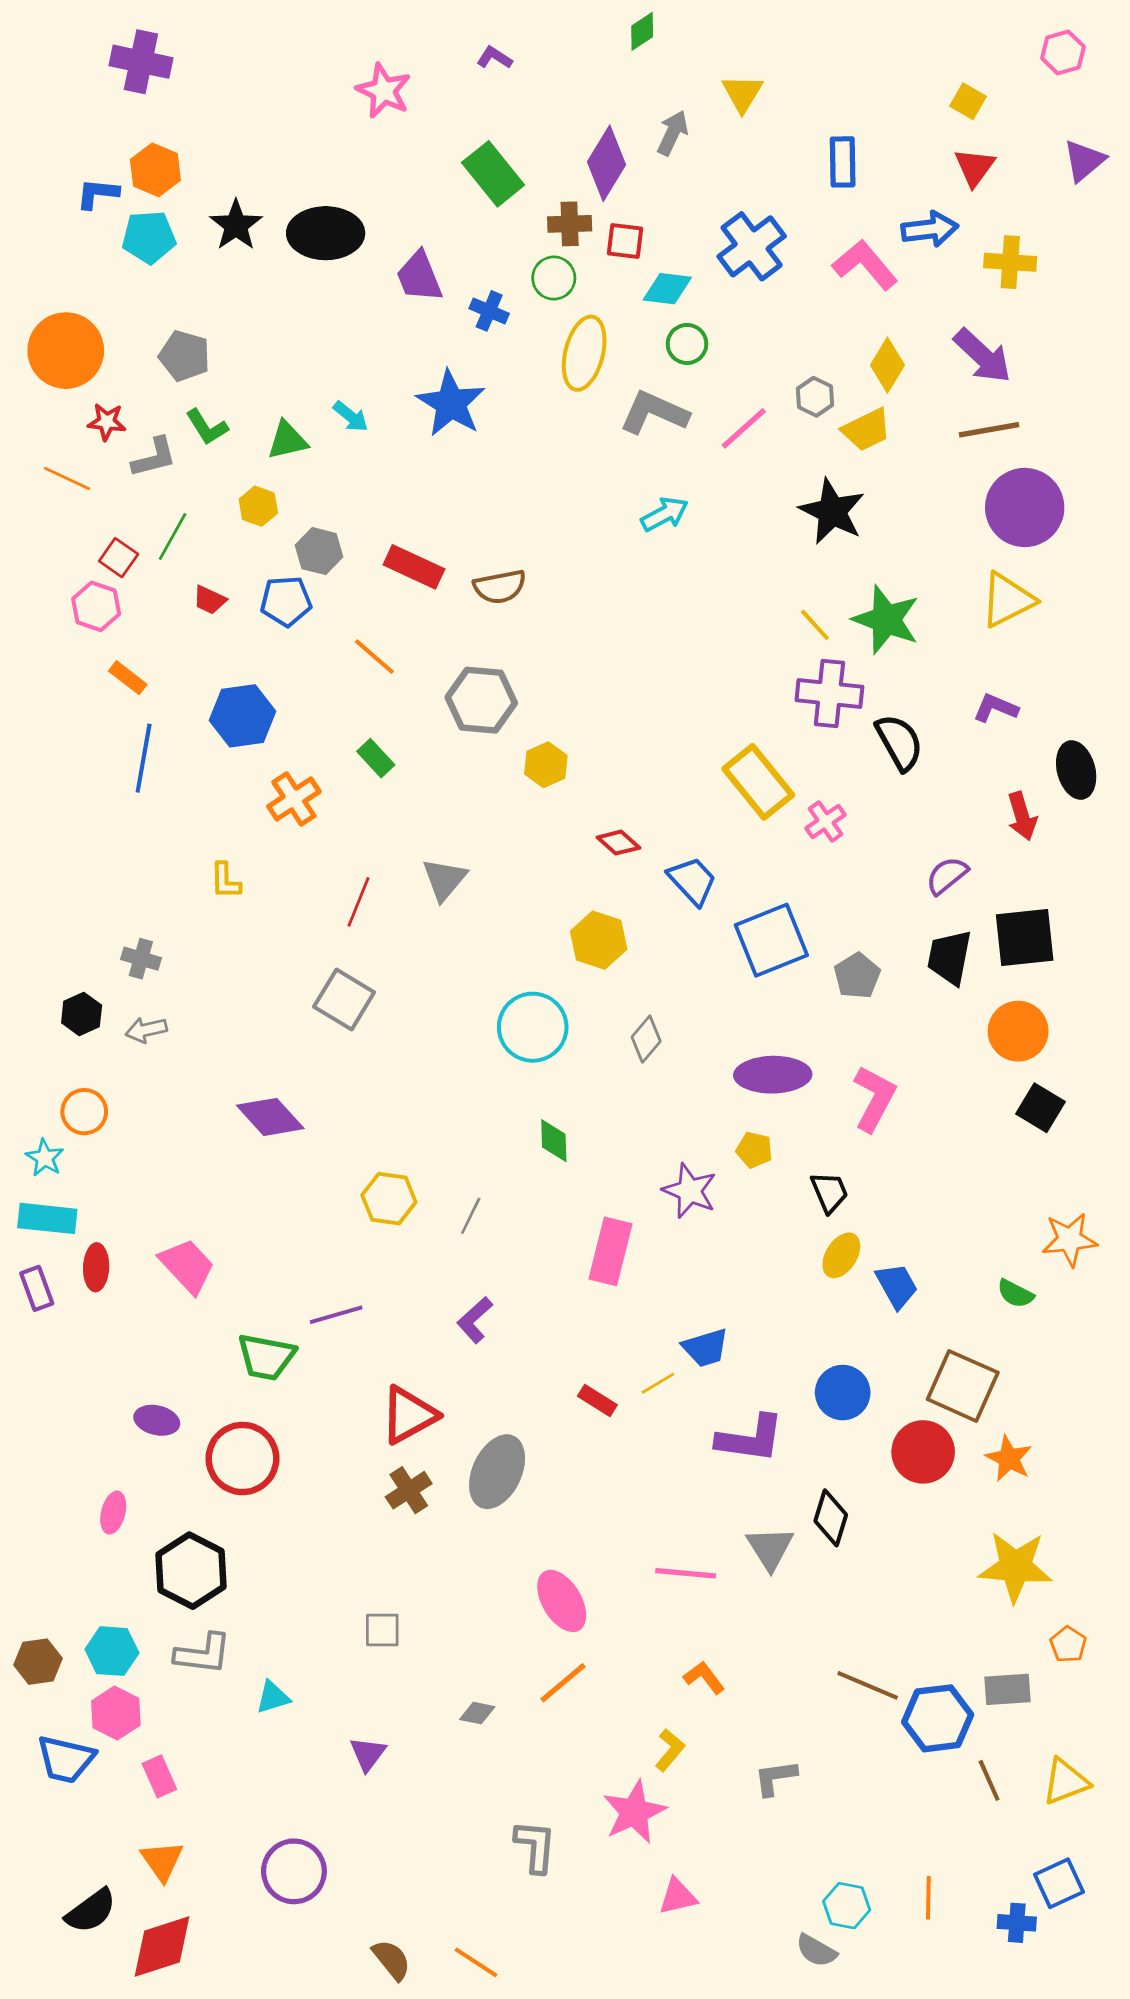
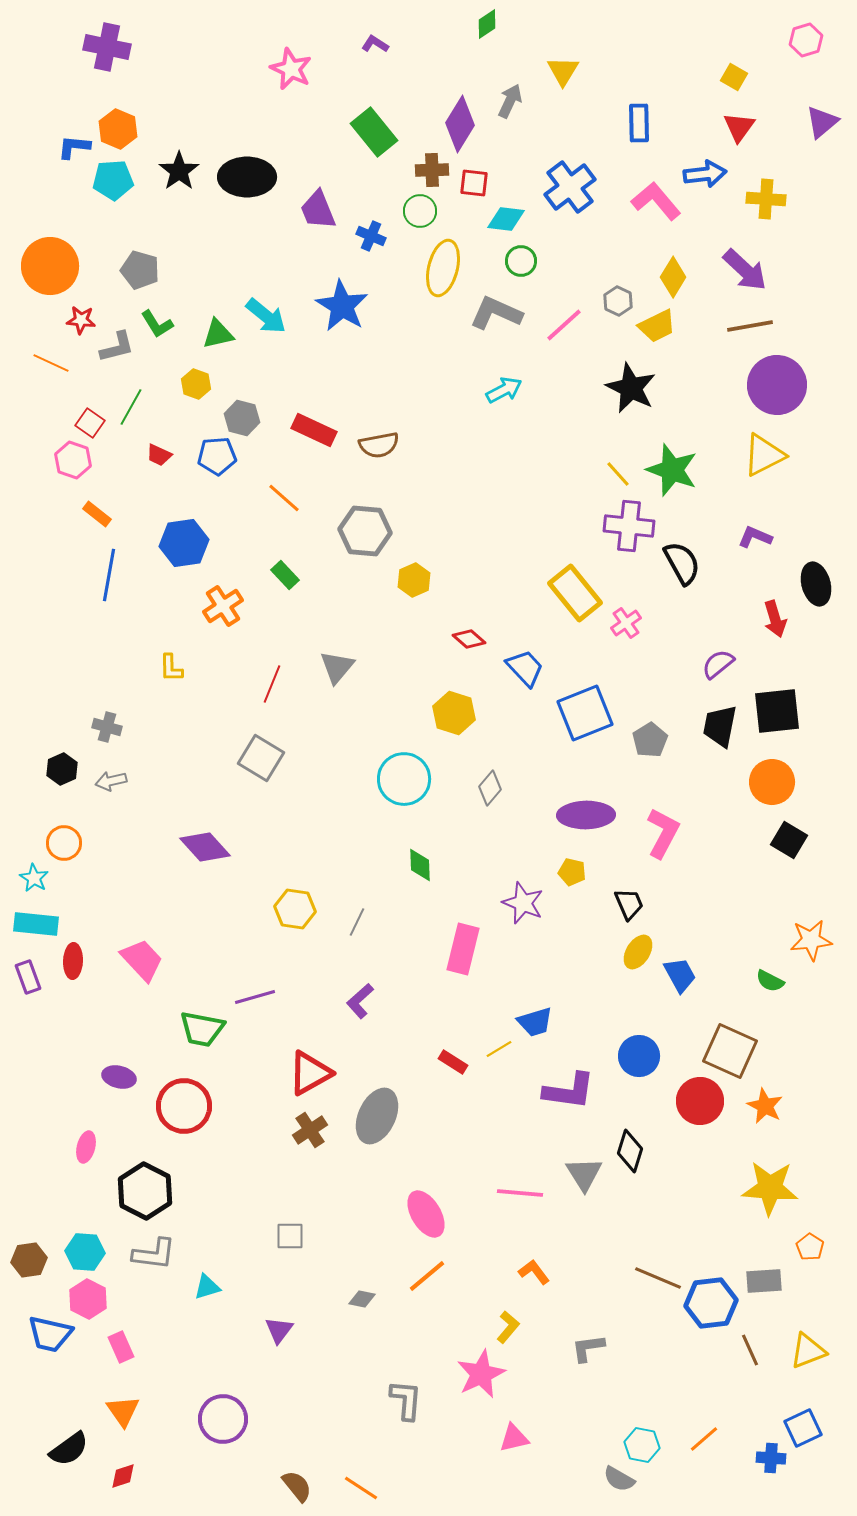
cyan arrow: (351, 417) -> (266, 316), size x1.5
orange line: (928, 1898) -> (704, 1439), turned 48
red diamond: (162, 1947) -> (123, 1476), size x0.5

